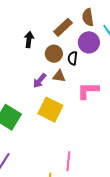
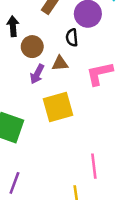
brown circle: (54, 54) -> (32, 47), moved
yellow square: (50, 110) -> (58, 107), turned -30

